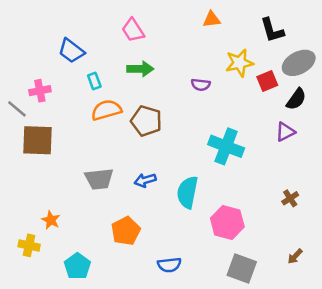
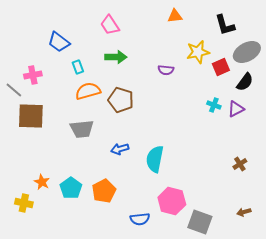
cyan cross: (226, 146) -> (214, 105), moved, size x0.5
gray trapezoid: (99, 179) -> (82, 129), moved
pink hexagon: (227, 222) -> (172, 201), moved
brown arrow: (295, 256) -> (244, 212), turned 32
cyan pentagon: (77, 266) -> (71, 188), moved

